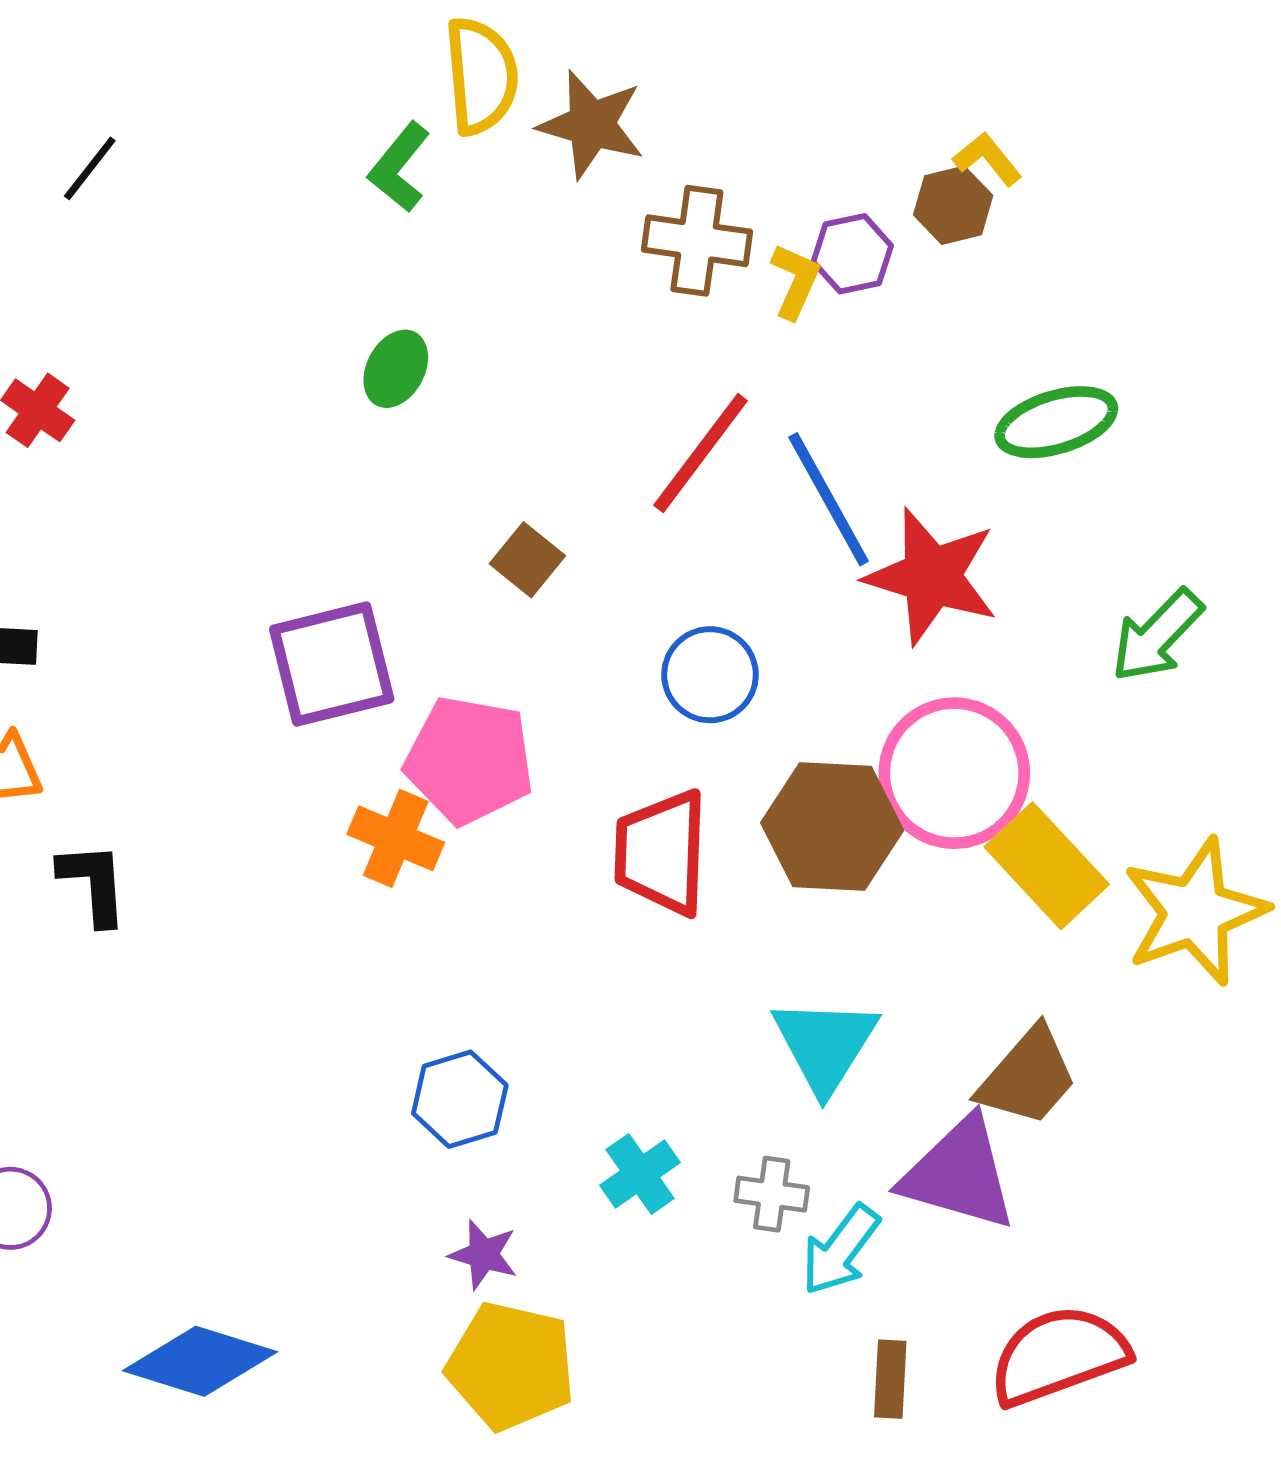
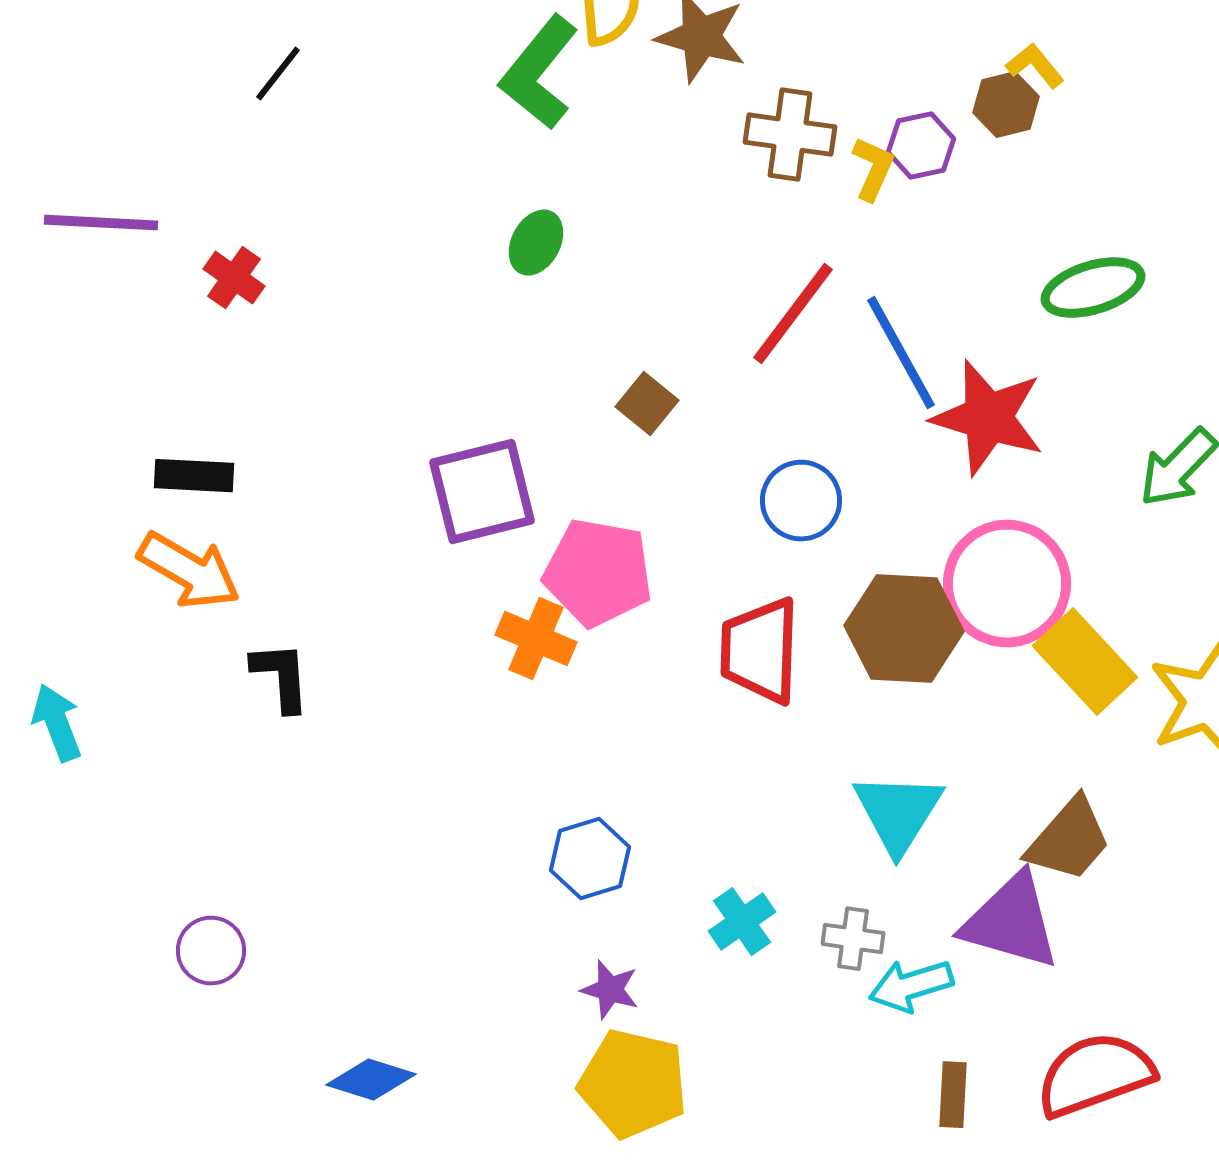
green L-shape: (399, 167) -> (539, 73), size x1.5
cyan arrow: (840, 1250) -> (911, 986), turned 36
blue diamond: (200, 1361) -> (371, 1080), size x0.7

